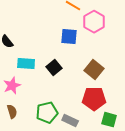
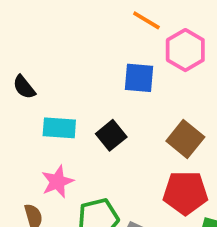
pink star: (12, 86) -> (57, 182), moved

